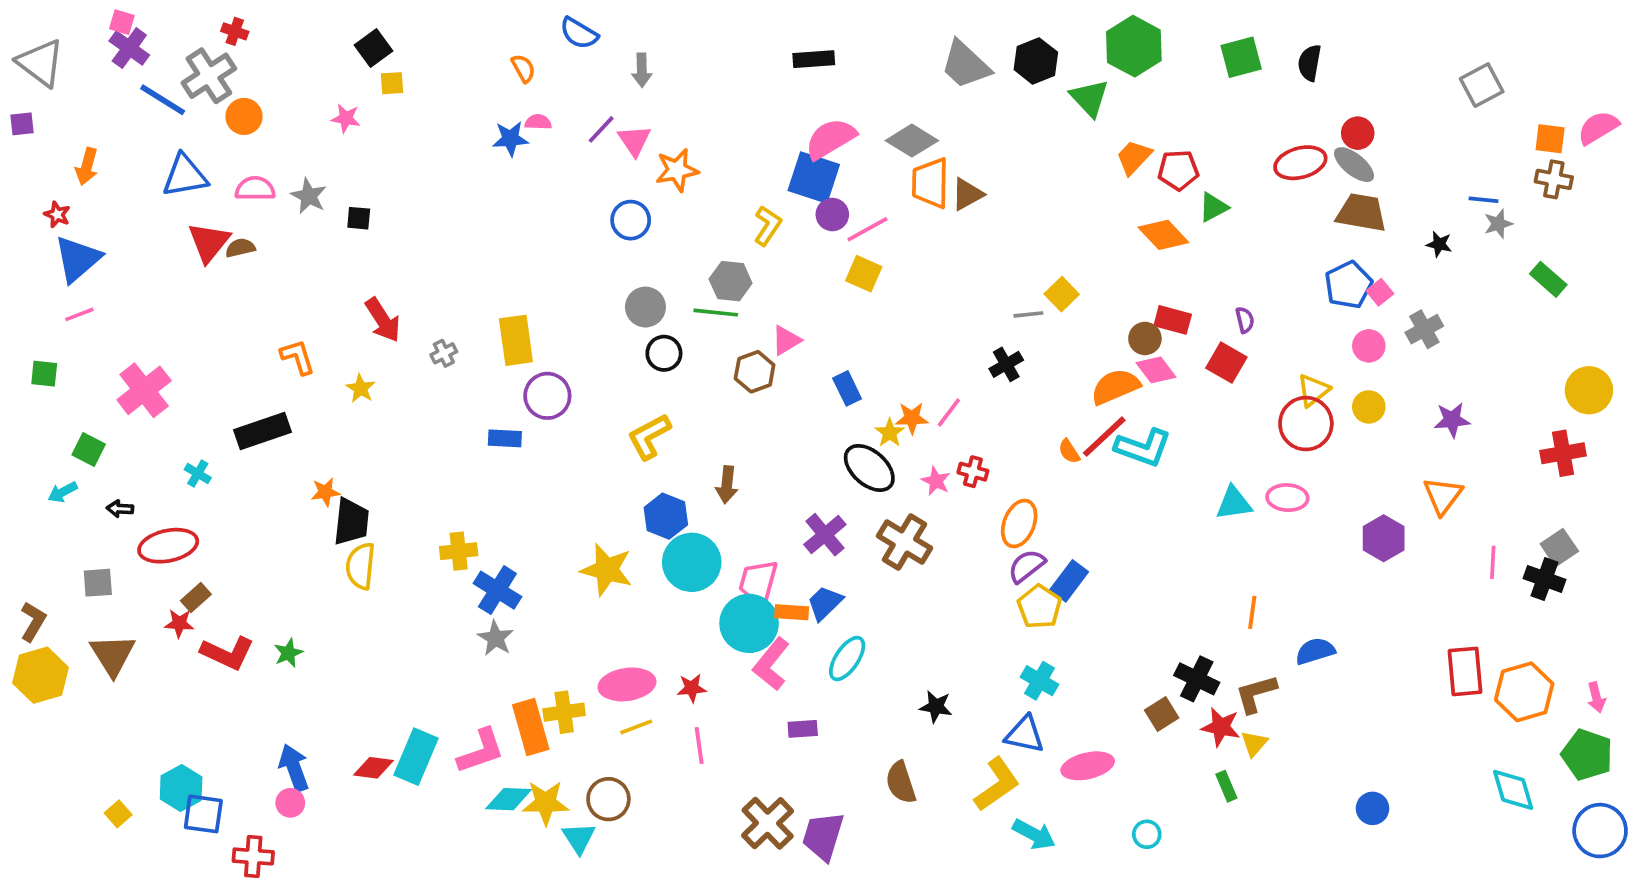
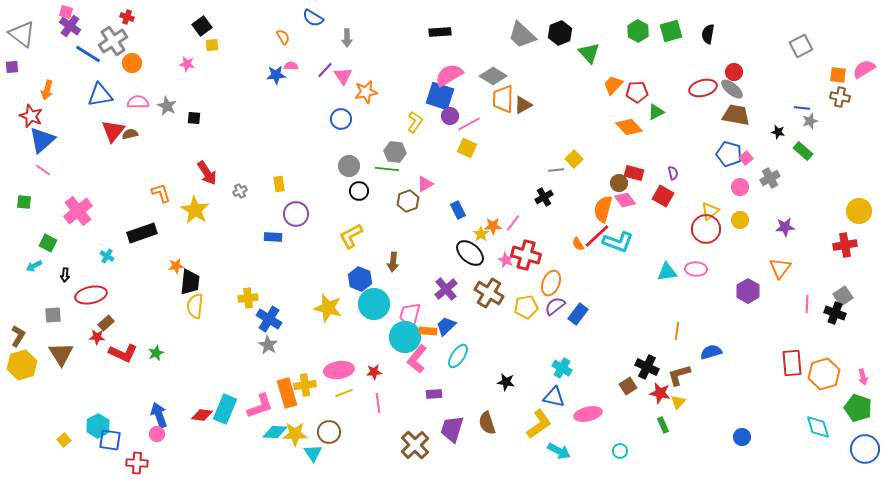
green hexagon: (1134, 46) -> (638, 31), moved, size x0.7
red star: (57, 215) -> (31, 116), size x1.6
green rectangle: (1548, 279) -> (803, 151), moved
blue pentagon: (1348, 285) -> (729, 154), turned -30
pink line: (79, 314) -> (43, 170), turned 56
yellow rectangle: (516, 340) -> (279, 184), size x0.6
orange semicircle: (1115, 387) -> (603, 209), turned -52
yellow star: (361, 388) -> (195, 210), size x1.8
red cross: (973, 472) -> (526, 255), size x1.8
black arrow: (120, 509) -> (65, 275), turned -88
yellow pentagon: (1040, 607) -> (526, 307), moved, turned 30
purple trapezoid: (823, 836) -> (452, 429), moved

